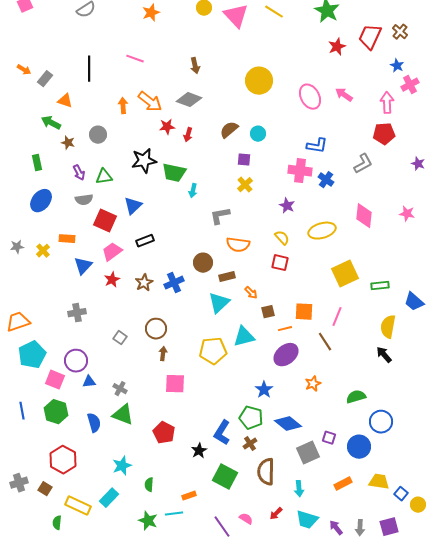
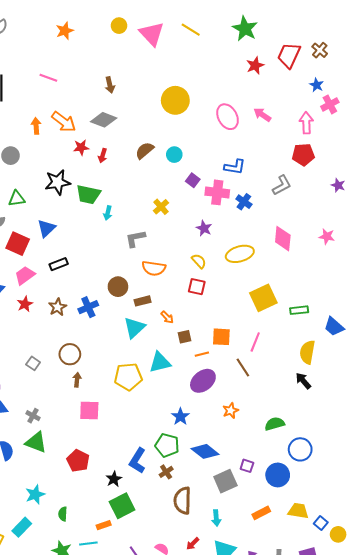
purple square: (244, 160) -> (193, 180), moved, turned 32
green square: (225, 477) -> (122, 506), moved, turned 35

